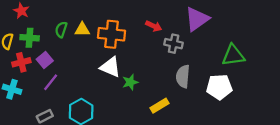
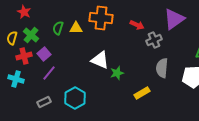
orange cross: (111, 34) -> (101, 18), moved
green cross: (30, 38) -> (31, 35), turned 35
gray cross: (174, 44) -> (154, 40), turned -35

